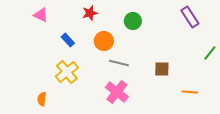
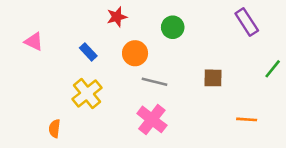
pink triangle: (41, 15) -> (34, 42), moved
brown square: (162, 69) -> (213, 78), moved

